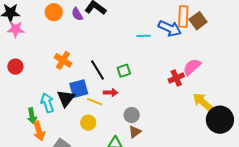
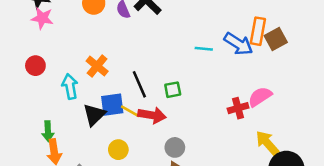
red arrow: (111, 93) -> (152, 115), size x1.5
yellow line: (95, 102) -> (130, 111), moved
cyan arrow: (47, 103) -> (70, 86), moved

